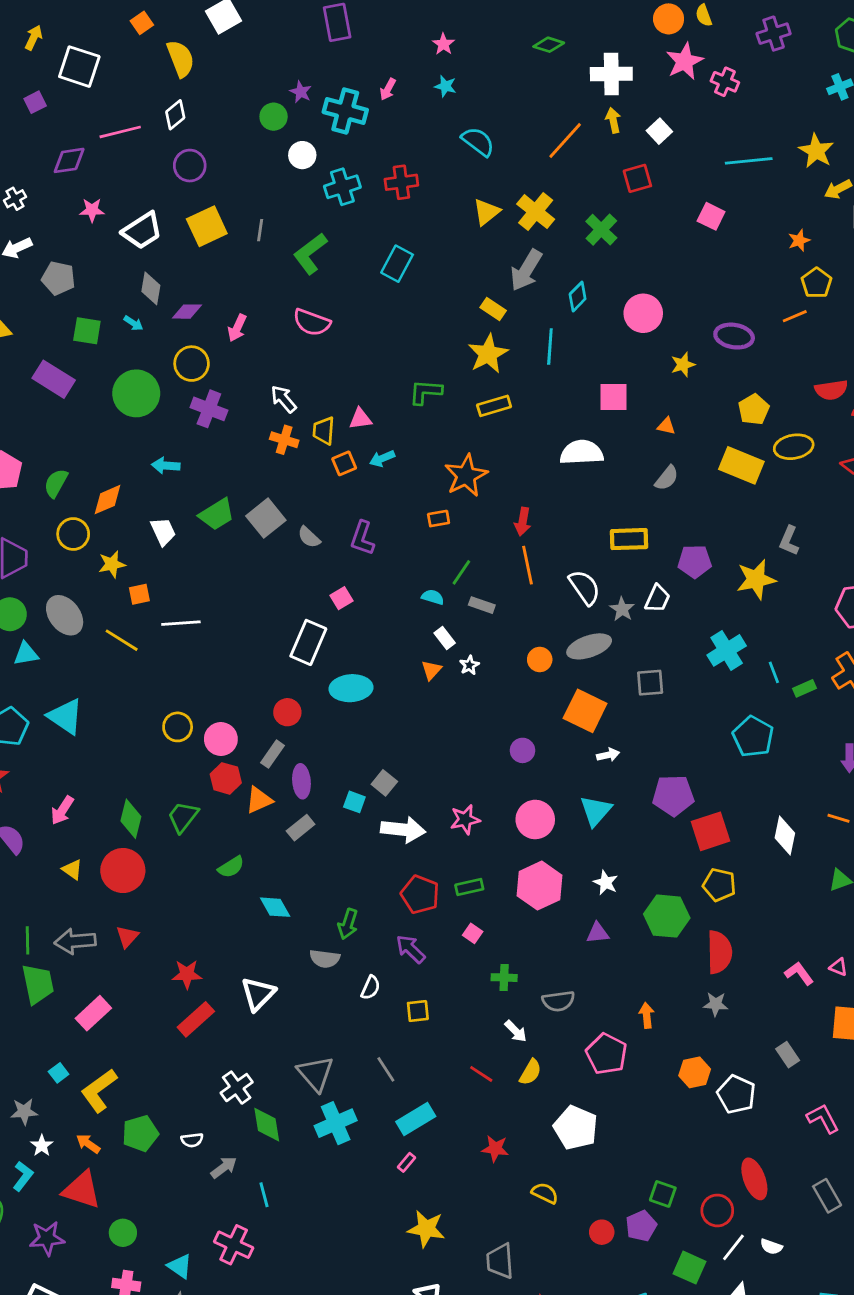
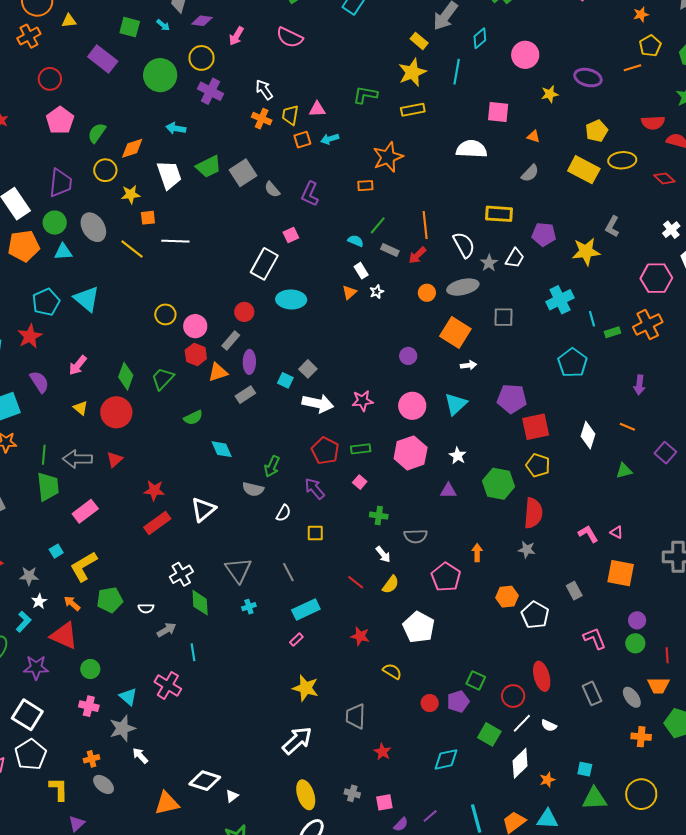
red arrow: (523, 522) -> (417, 255), moved, turned 30
white trapezoid: (163, 532) -> (169, 175), size x1.4
cyan cross: (336, 1123) -> (249, 607), size x0.5

